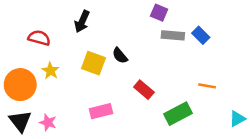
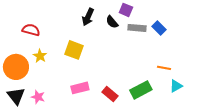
black arrow: (82, 21) -> (88, 17), moved
black semicircle: (120, 56) -> (112, 22), moved
red rectangle: (144, 90) -> (110, 94), moved
cyan triangle: (237, 119) -> (176, 86), moved

